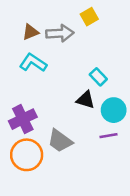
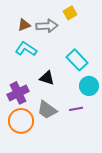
cyan rectangle: (98, 77) -> (77, 60), size x1.5
black triangle: (85, 100) -> (47, 78), moved
purple line: (109, 136) -> (76, 109), moved

